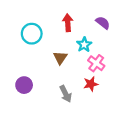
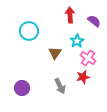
red arrow: (68, 23) -> (70, 15), moved
purple circle: (24, 85) -> (22, 88), moved

